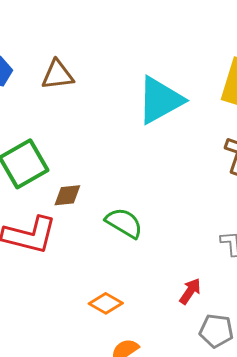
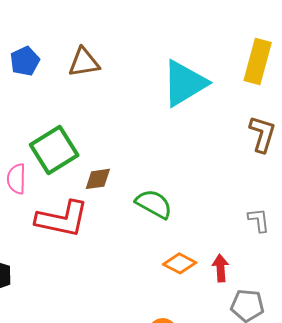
red arrow: (190, 291) -> (220, 268), turned -36
orange diamond: (106, 303) -> (180, 263), moved

